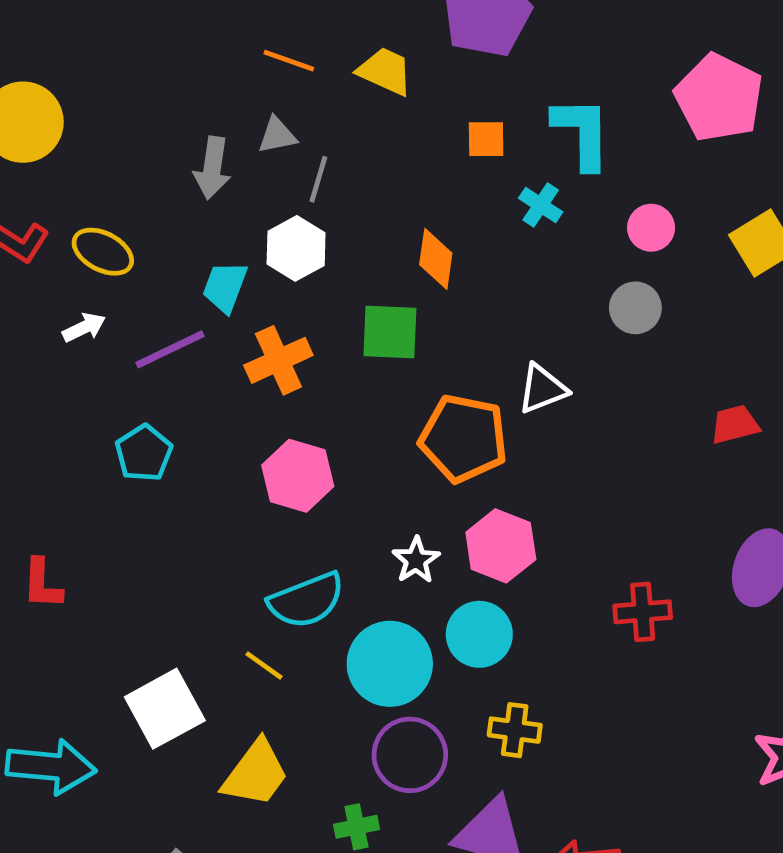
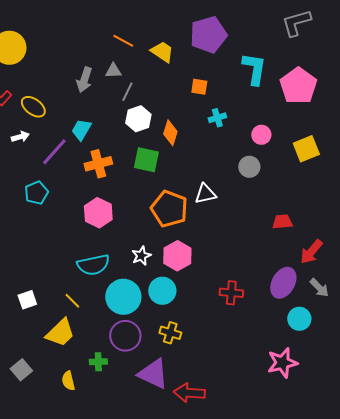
cyan L-shape: (582, 133) -> (254, 69), moved
cyan cross: (541, 205) -> (217, 118), turned 30
white hexagon: (296, 248) -> (138, 119), moved
purple line: (170, 349) -> (54, 152), turned -32
yellow line: (264, 665) -> (72, 301), moved
white square: (165, 709) -> (27, 300), size x0.6

